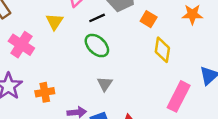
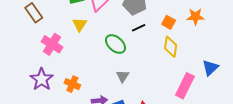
black line: (97, 18) -> (139, 28), moved
orange square: (149, 19) -> (169, 22), moved
orange cross: (45, 92) -> (72, 84), turned 35

